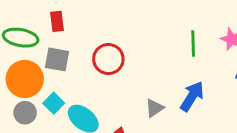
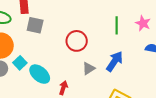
gray square: (57, 59) -> (35, 25), moved
red circle: (108, 59) -> (77, 41), moved

